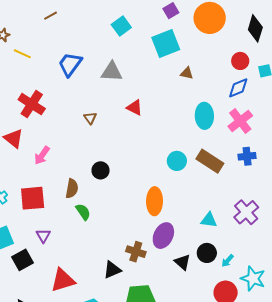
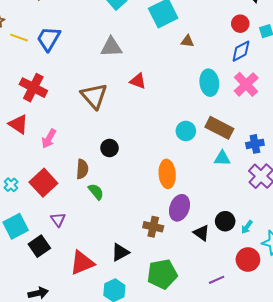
blue trapezoid: (70, 64) -> (49, 39), moved
brown triangle: (90, 118) -> (94, 96), size x2.0
blue cross: (247, 156) -> (255, 144), moved
red square: (33, 198) -> (43, 183), turned -32
cyan triangle: (209, 220) -> (222, 158), moved
black triangle: (112, 270) -> (120, 252), moved

